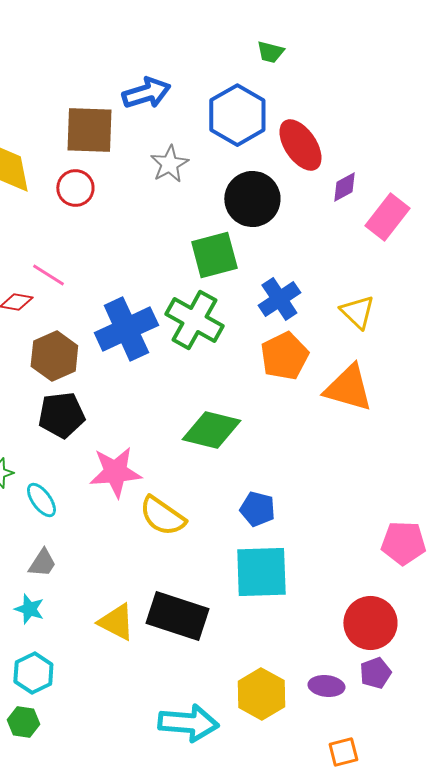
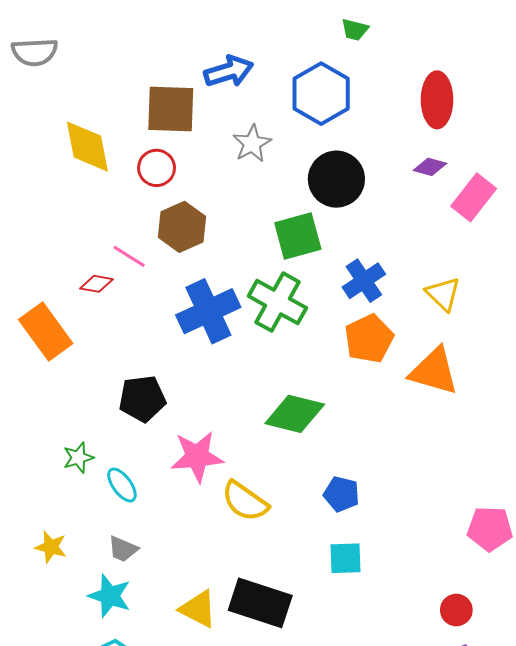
red ellipse: (300, 145) -> (437, 100), moved, turned 34
purple diamond: (344, 187) -> (430, 167), turned 44
brown hexagon: (54, 356) -> (182, 227), moved
gray trapezoid: (42, 563) -> (123, 549), turned 80
cyan square: (261, 572) -> (346, 558), size x0.6
cyan star: (29, 609) -> (110, 596), size x1.4
red circle: (370, 623) -> (456, 610), size x0.6

